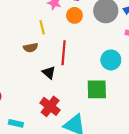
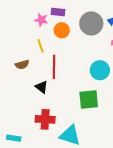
yellow line: (42, 27) -> (40, 46), moved
red cross: (50, 106) -> (45, 119), turned -30

